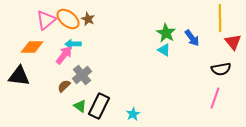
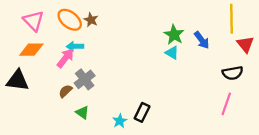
pink triangle: (46, 20) -> (33, 21), moved, turned -35
black rectangle: (99, 106) -> (142, 112), moved, size x0.7
cyan star: (133, 114) -> (120, 121), moved

